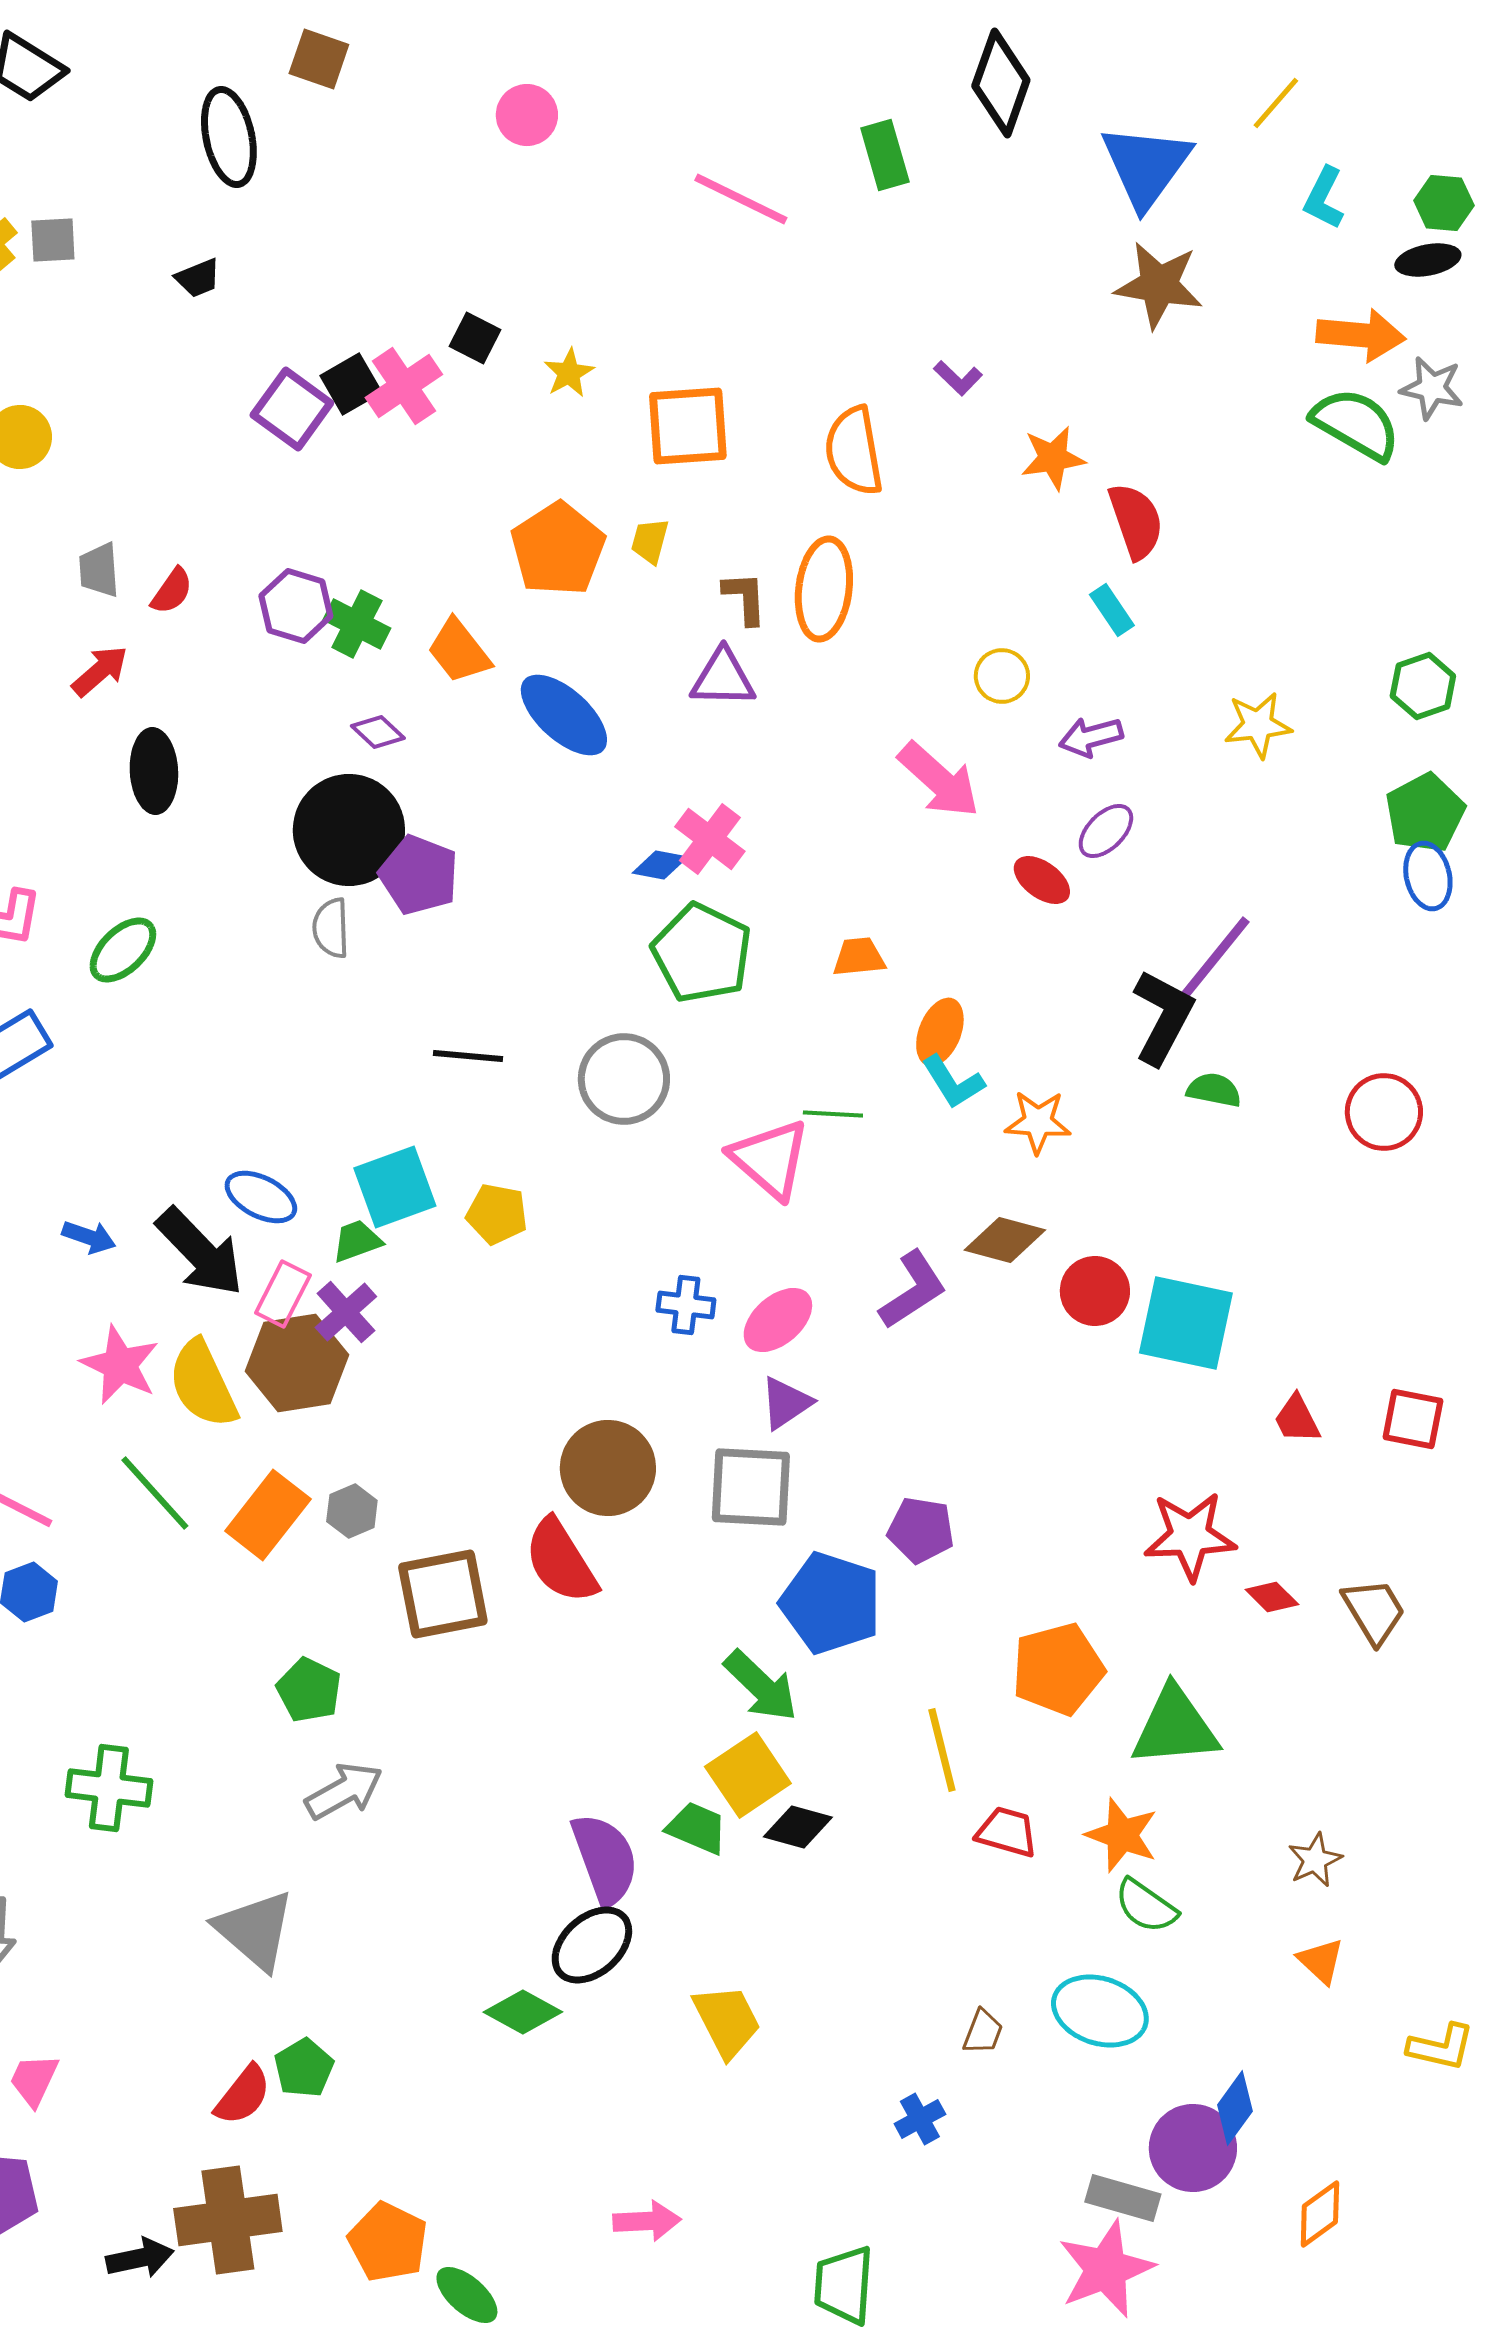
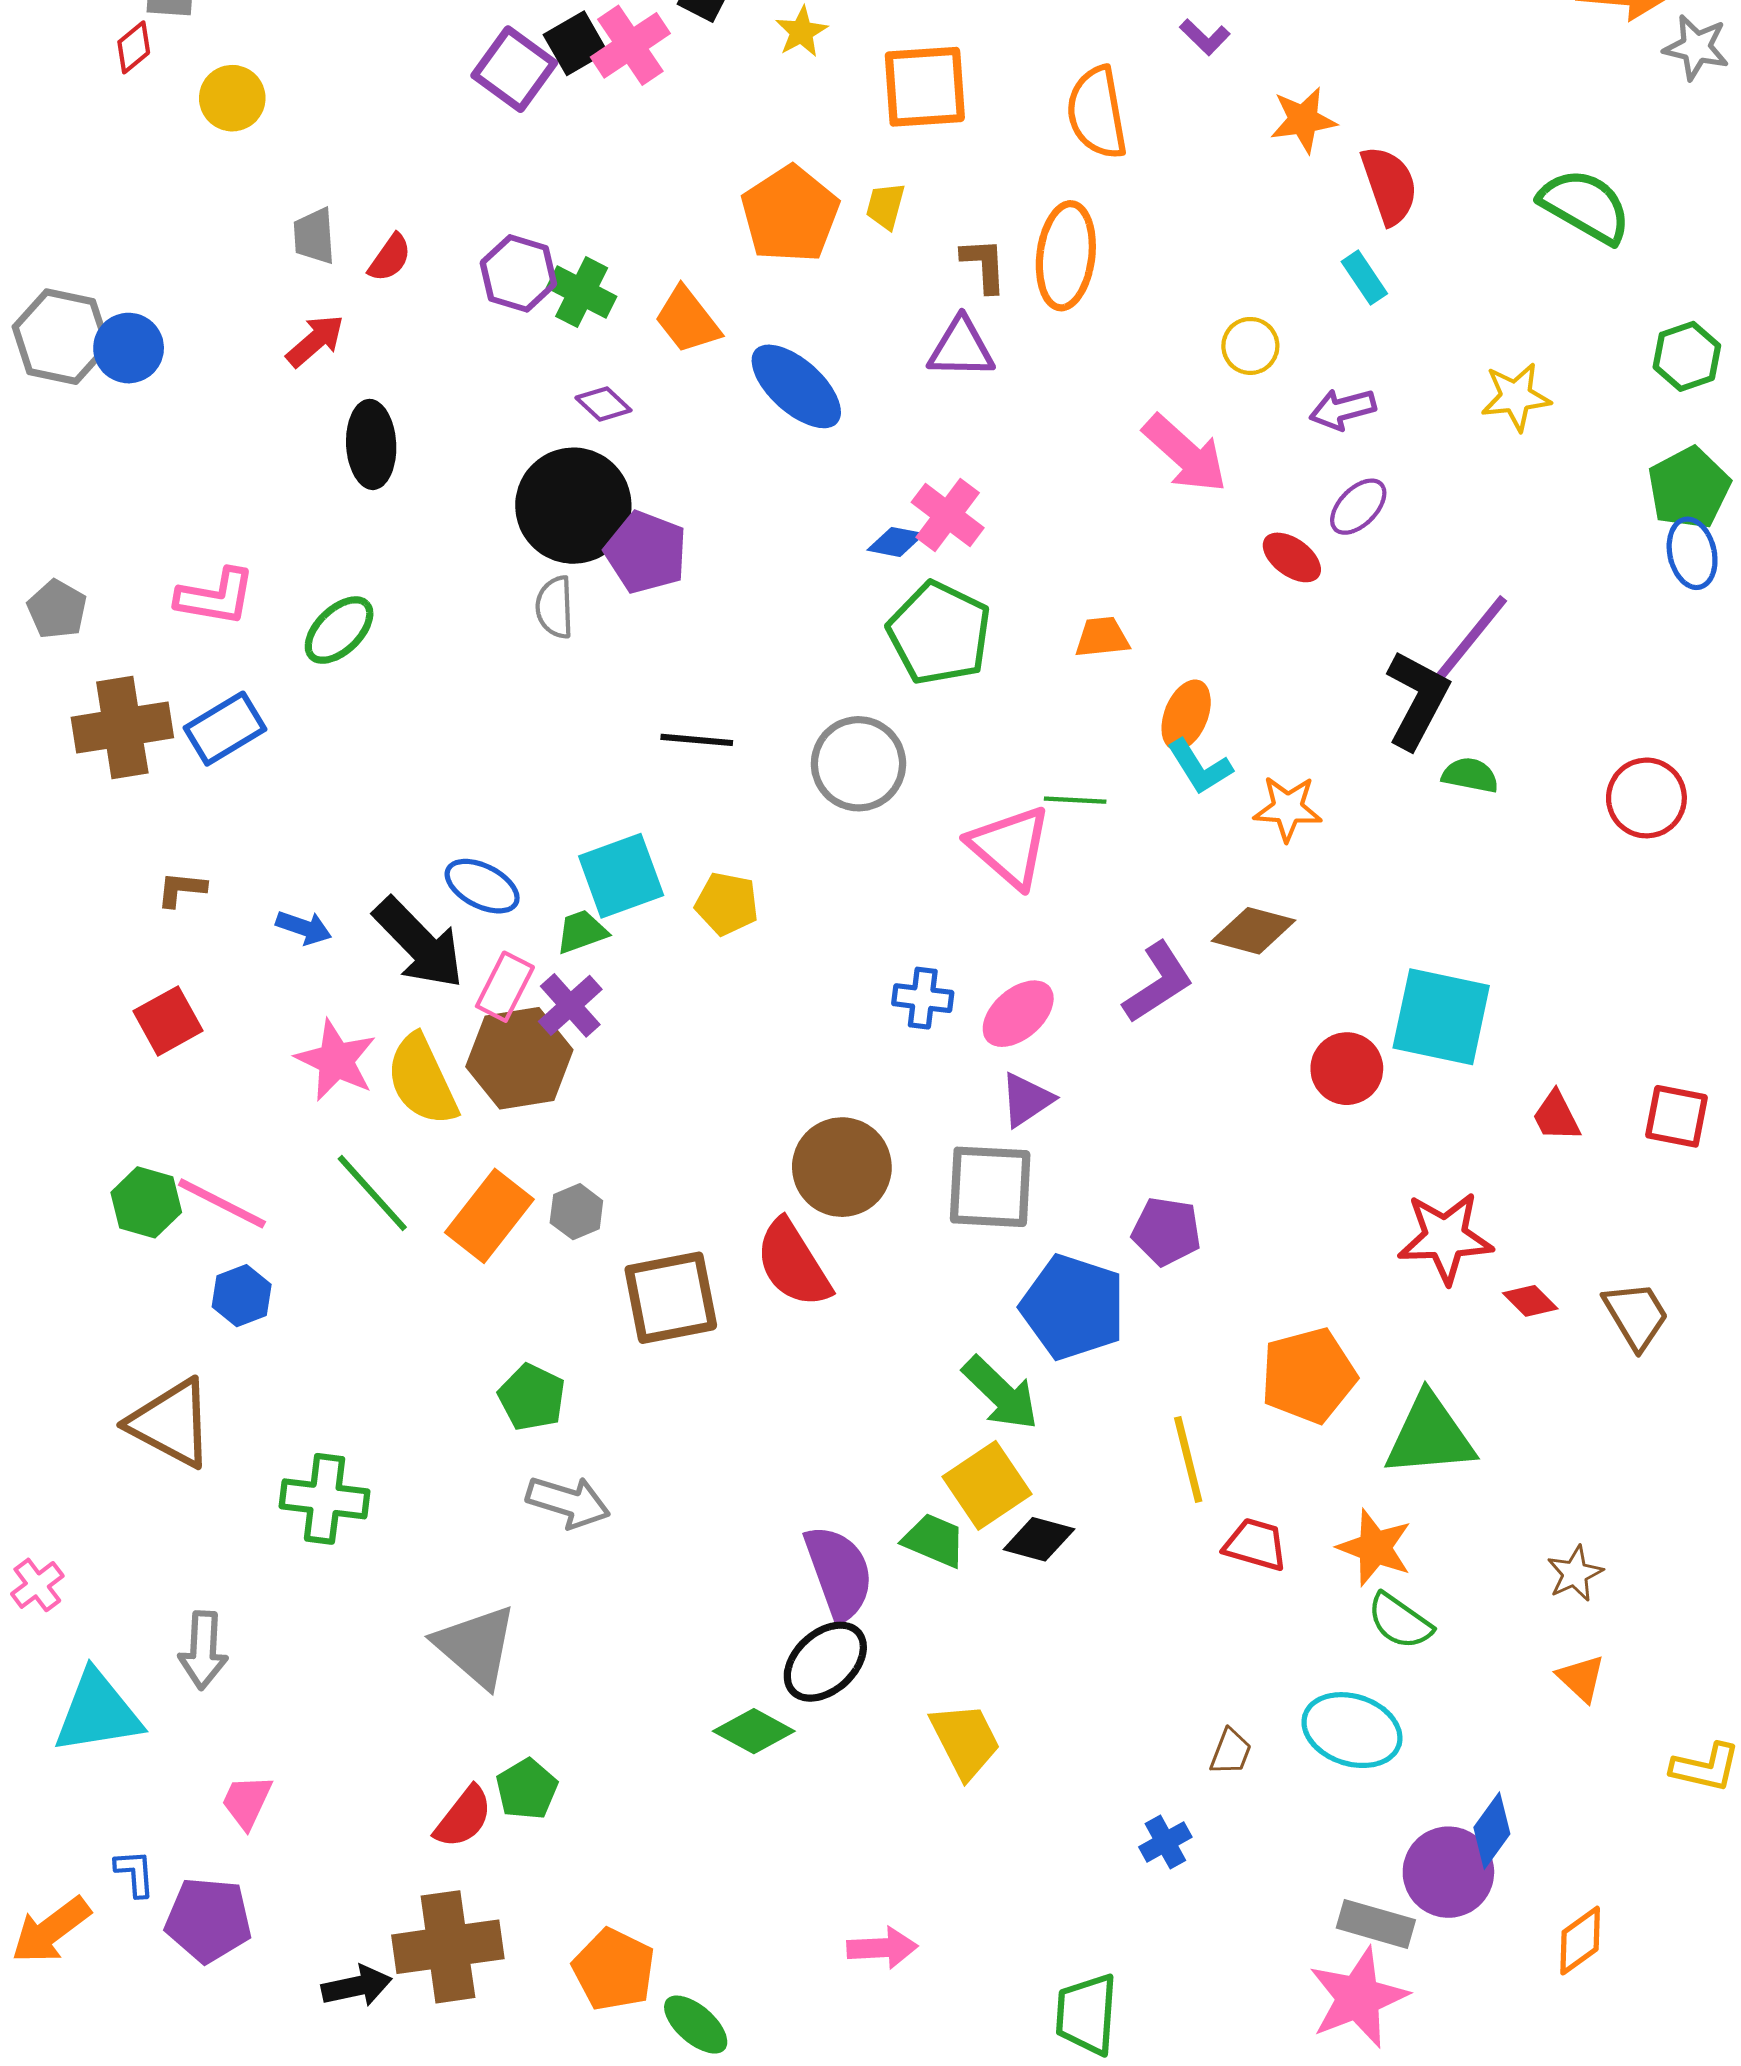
green semicircle: (1356, 424) -> (1585, 206), moved
red circle: (1095, 1291) -> (1347, 1069), moved
gray arrow: (344, 1791) -> (568, 1502), turned 46

